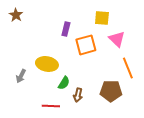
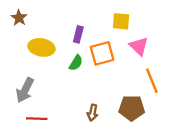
yellow ellipse: (47, 64) -> (42, 47), moved
gray arrow: (21, 76) -> (25, 90), size x1.5
green semicircle: (64, 83) -> (76, 63), moved
red line: (51, 106) -> (37, 119), moved

